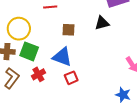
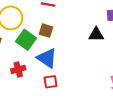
brown square: (68, 30) -> (46, 31), moved
green square: (29, 51) -> (26, 40), moved

